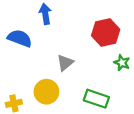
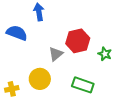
red hexagon: (106, 33) -> (78, 41), moved

